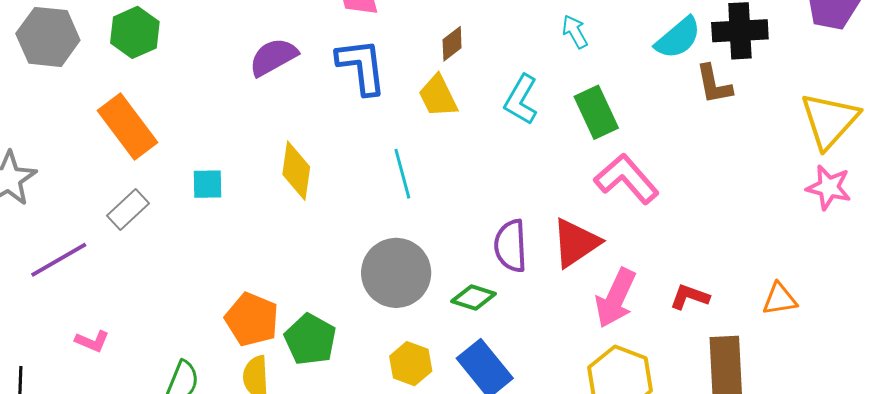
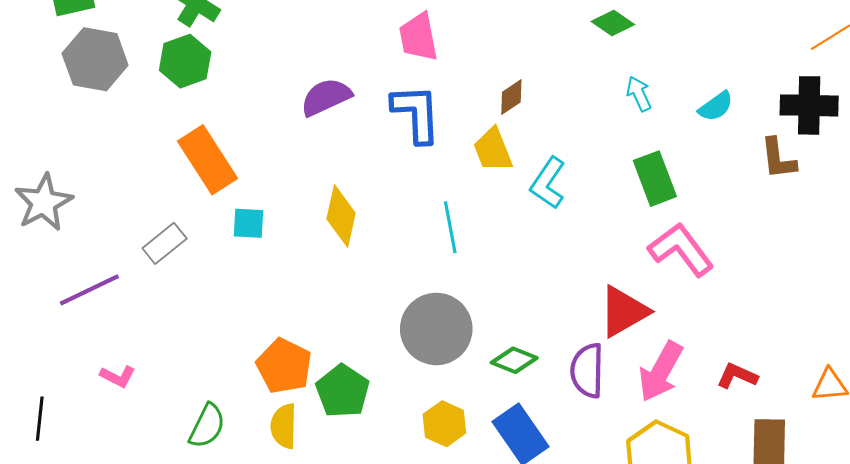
cyan semicircle: (678, 38) -> (716, 106), moved, size x0.7
cyan L-shape: (521, 100) -> (548, 183), moved
orange rectangle: (128, 127) -> (208, 160), moved
purple semicircle: (511, 246) -> (587, 371), moved

